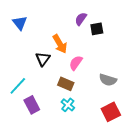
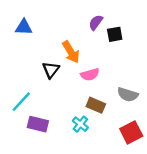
blue triangle: (20, 23) -> (24, 27), turned -49
pink semicircle: (76, 63) -> (90, 74), turned -140
brown rectangle: (66, 84) -> (96, 105), moved
purple rectangle: (32, 105) -> (38, 124), turned -48

